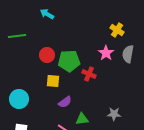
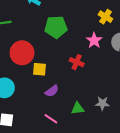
red circle: (47, 55) -> (22, 53), moved, size x1.5
green pentagon: (69, 61) -> (56, 27), moved
green triangle: (82, 119) -> (78, 108), moved

